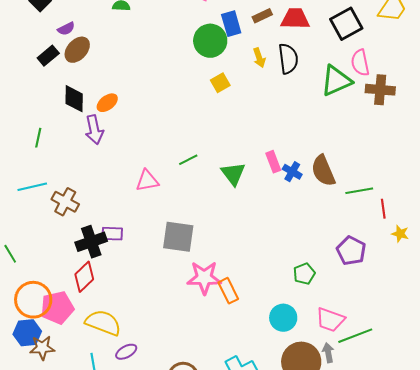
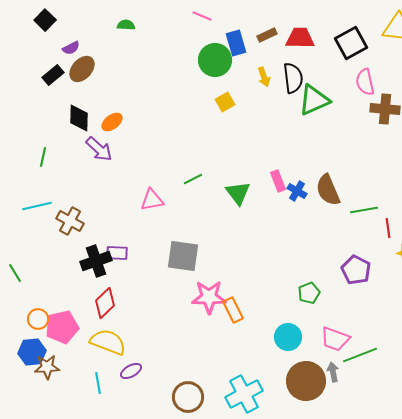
green triangle: (336, 81) -> (314, 100), moved
purple arrow: (94, 130) -> (99, 149), turned -36
red diamond: (84, 277) -> (105, 303), moved
orange circle: (33, 300) -> (38, 319), size x0.6

